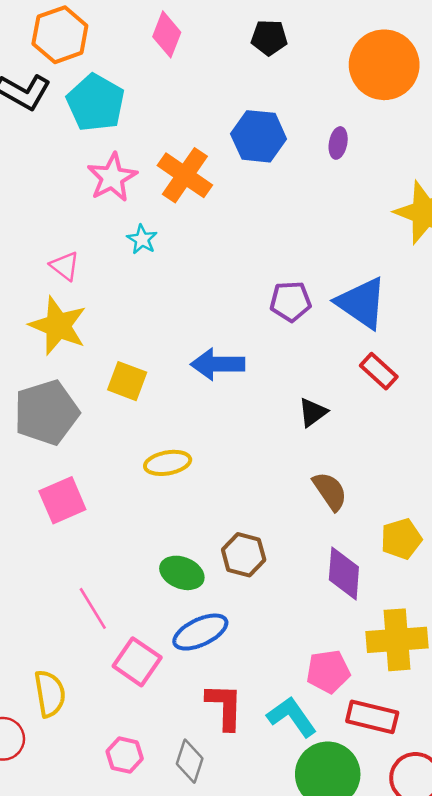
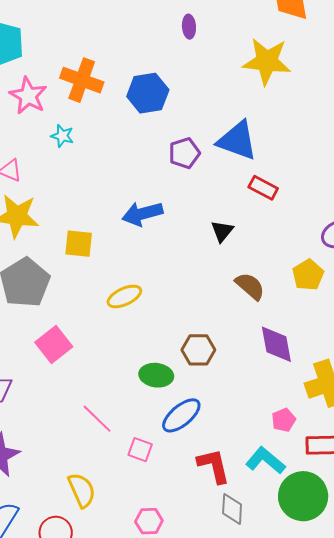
blue hexagon: (259, 136) -> (148, 93), moved
yellow pentagon: (401, 539) -> (308, 275), moved
pink square: (137, 662) -> (140, 450), size x0.7
pink pentagon: (328, 671) -> (284, 420), size x0.7
gray diamond: (190, 761) -> (232, 509), moved

